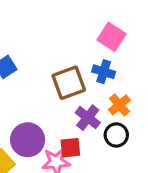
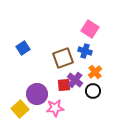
red square: (70, 148) -> (64, 85), moved

